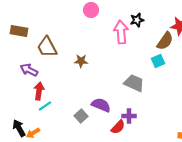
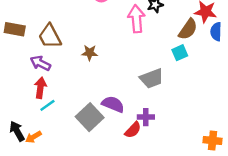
brown rectangle: (19, 31) -> (15, 29), moved
purple arrow: (29, 70) -> (40, 63), moved
gray trapezoid: (134, 83) -> (152, 78), turned 135
gray square: (81, 116) -> (90, 117), size x1.6

